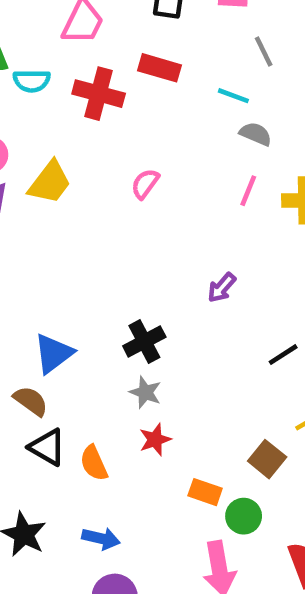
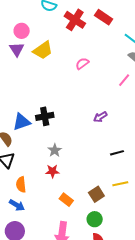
black cross: (144, 342) -> (45, 116), moved
orange semicircle: (94, 463) -> (21, 185), moved
green circle: (244, 516) -> (95, 219), moved

